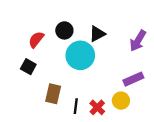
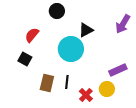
black circle: (64, 30) -> (57, 11), moved
purple arrow: (138, 41) -> (123, 24), moved
black line: (76, 106) -> (67, 82), moved

